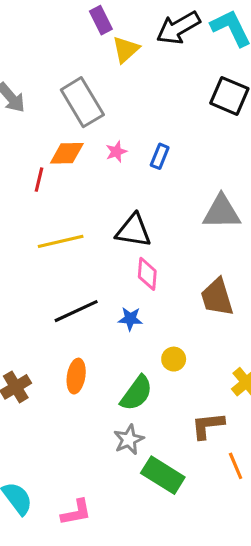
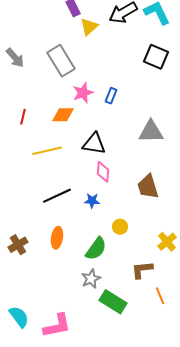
pink star: (116, 152) -> (83, 93), size x1.5
orange diamond: (67, 153) -> (63, 115), moved
red line: (39, 180) -> (23, 117), moved
pink L-shape: (76, 512) -> (57, 326), size x1.4

